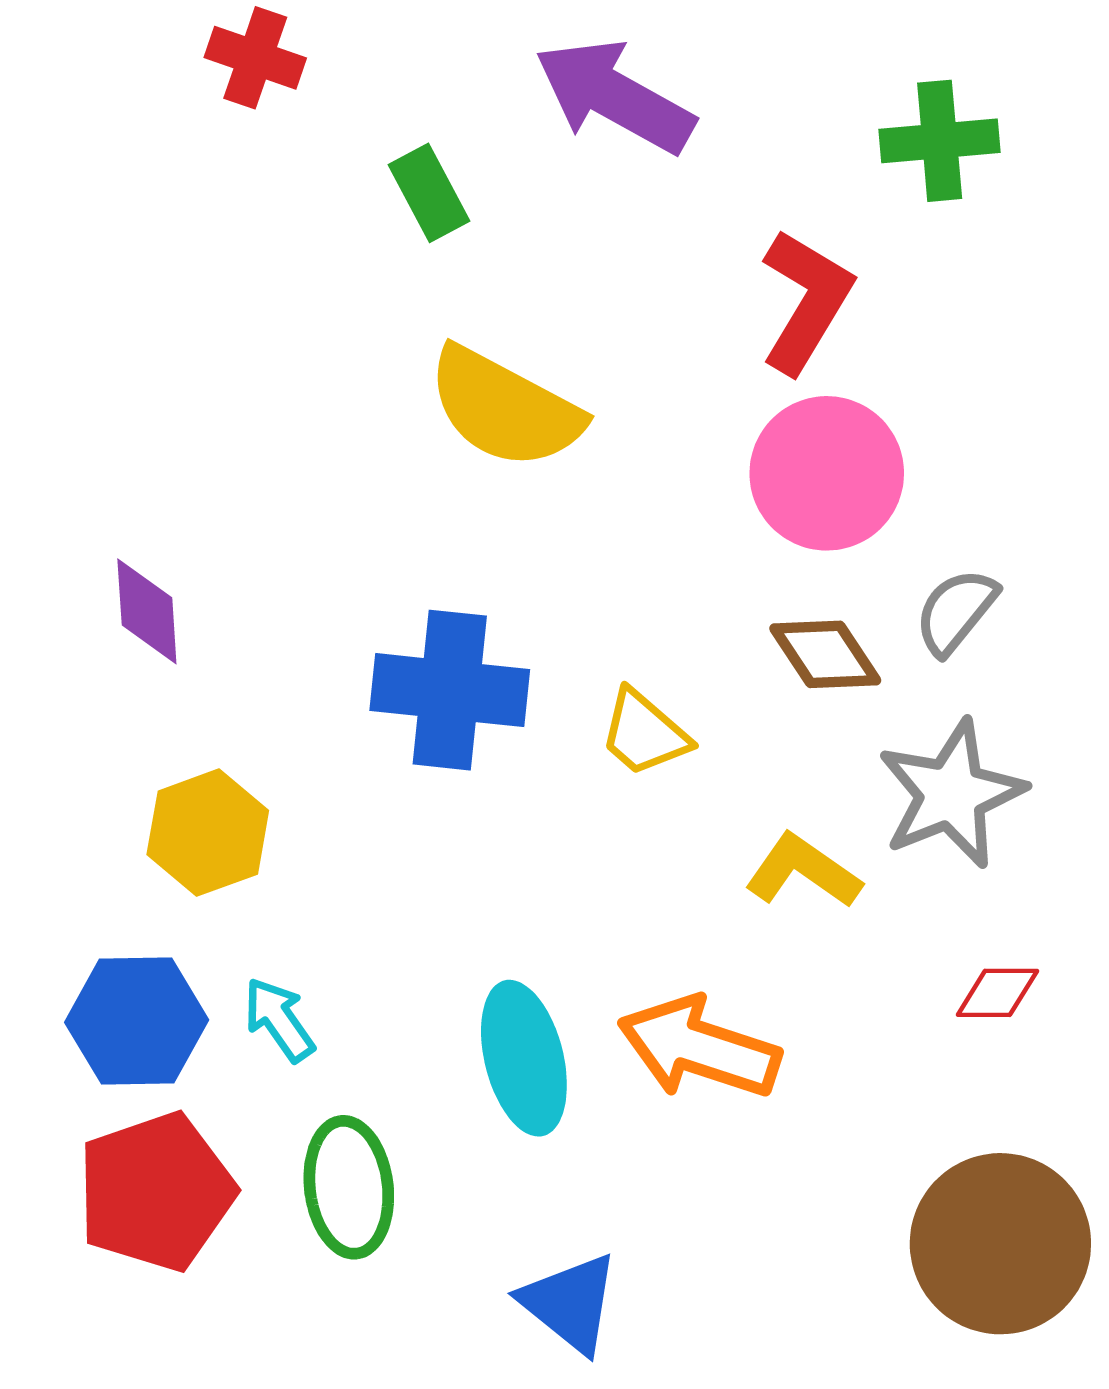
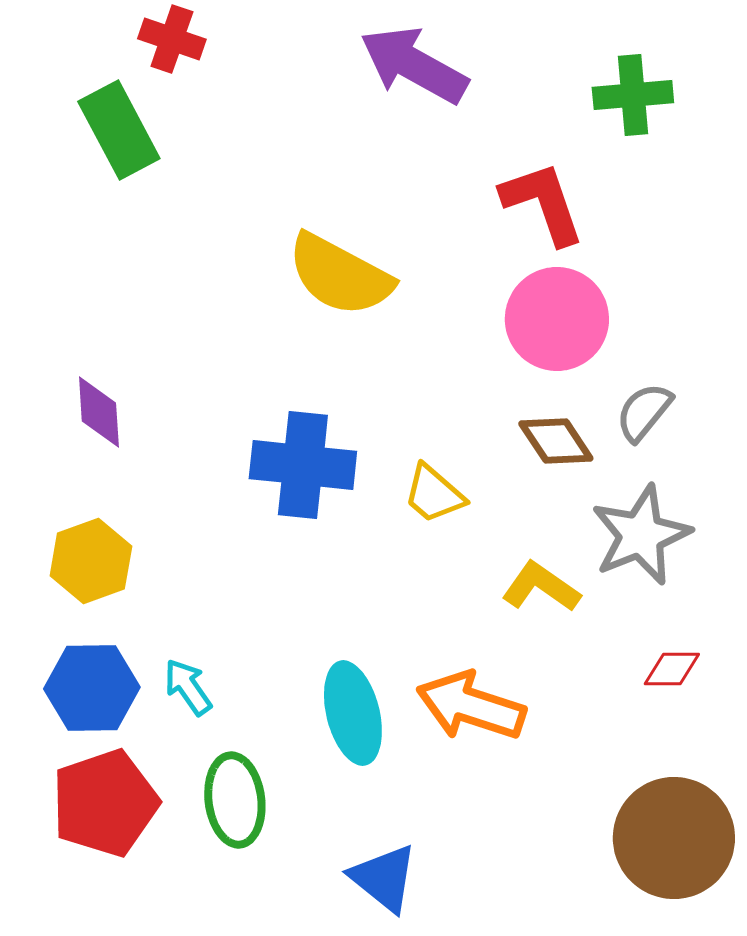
green rectangle: (429, 193) -> (119, 130), moved, size x1.5
red L-shape: (806, 301) -> (543, 203), turned -50
yellow hexagon: (208, 833) -> (91, 561), moved

